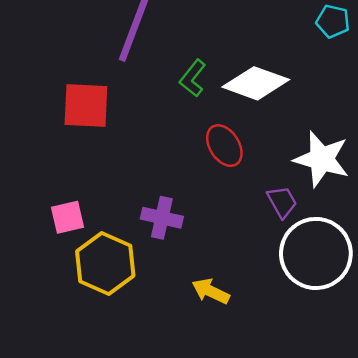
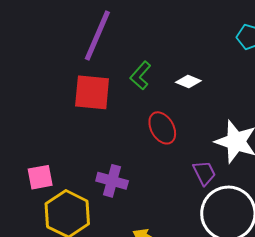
white diamond: (256, 83) -> (188, 82), size x0.5
red square: (86, 105) -> (92, 92), moved

